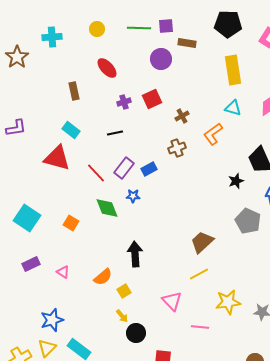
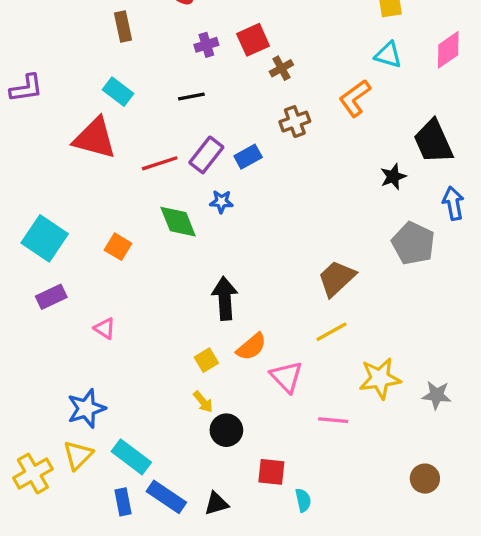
brown cross: (182, 116) -> (281, 68), moved
red line: (96, 173) -> (160, 163), turned -65
purple rectangle: (31, 264) -> (51, 297), moved
orange semicircle: (103, 277) -> (251, 347), moved

